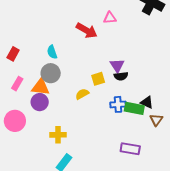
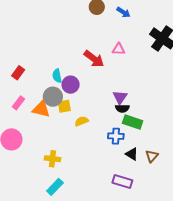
yellow square: (98, 79) -> (64, 106), moved
purple circle: (40, 102) -> (71, 85), moved
black triangle: (147, 102) -> (132, 154), moved
green rectangle: (134, 108) -> (133, 122), moved

